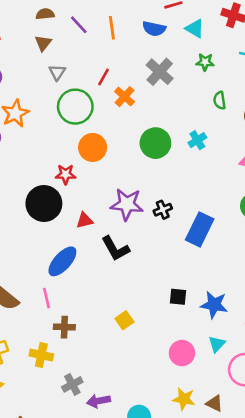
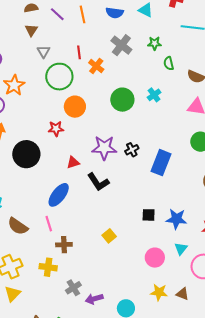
green star: (205, 62) -> (155, 43), moved
red line: (103, 77) -> (79, 52), turned -32
black circle: (44, 203) -> (26, 154), moved

